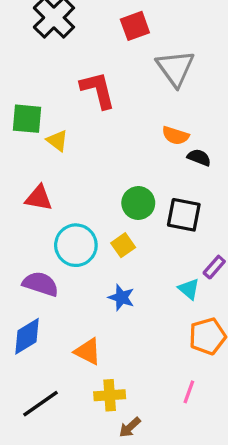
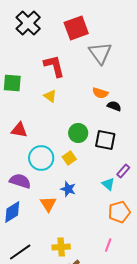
red square: (135, 26) -> (76, 28), size x1.4
yellow triangle: (57, 141) -> (50, 96), moved
orange triangle: (88, 351) -> (48, 204), moved, turned 30

